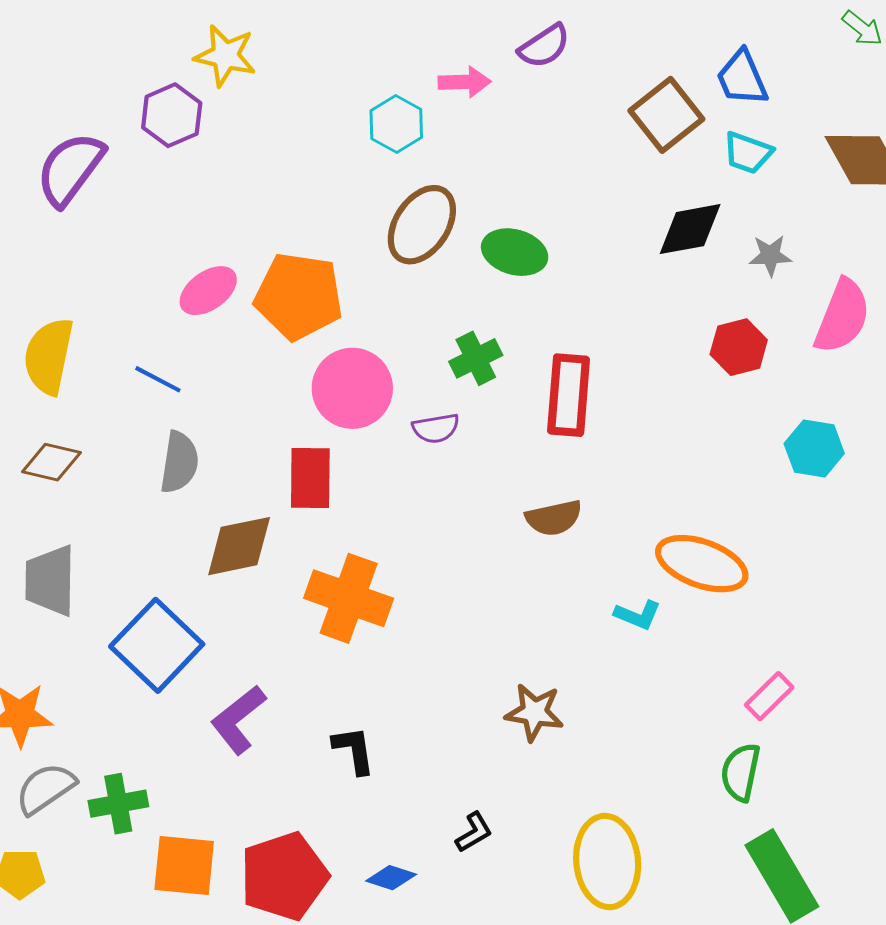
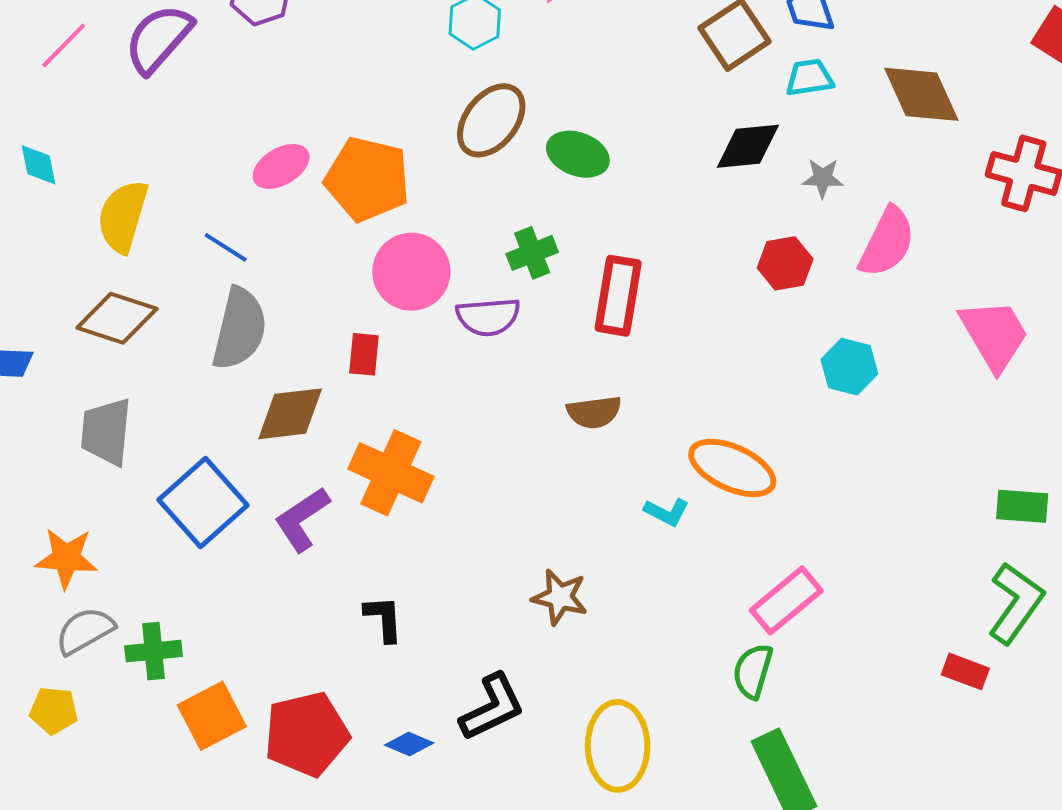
cyan trapezoid: (748, 153) -> (809, 78), turned 147
purple semicircle: (436, 428) -> (488, 317), size x1.4
brown diamond: (51, 462) -> (117, 318), size x1.4
gray semicircle: (179, 462) -> (239, 329), size x1.4
red rectangle: (310, 478) -> (364, 354), size x0.7
pink rectangle: (769, 696) -> (786, 600), size x1.5
purple L-shape: (238, 720) -> (302, 519), moved
black L-shape: (474, 832) -> (492, 707), size x1.8
orange square: (184, 866) -> (212, 716), turned -38

